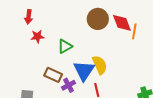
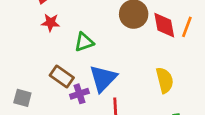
orange line: (134, 31) -> (187, 27), moved
yellow semicircle: (100, 65) -> (165, 80), moved

